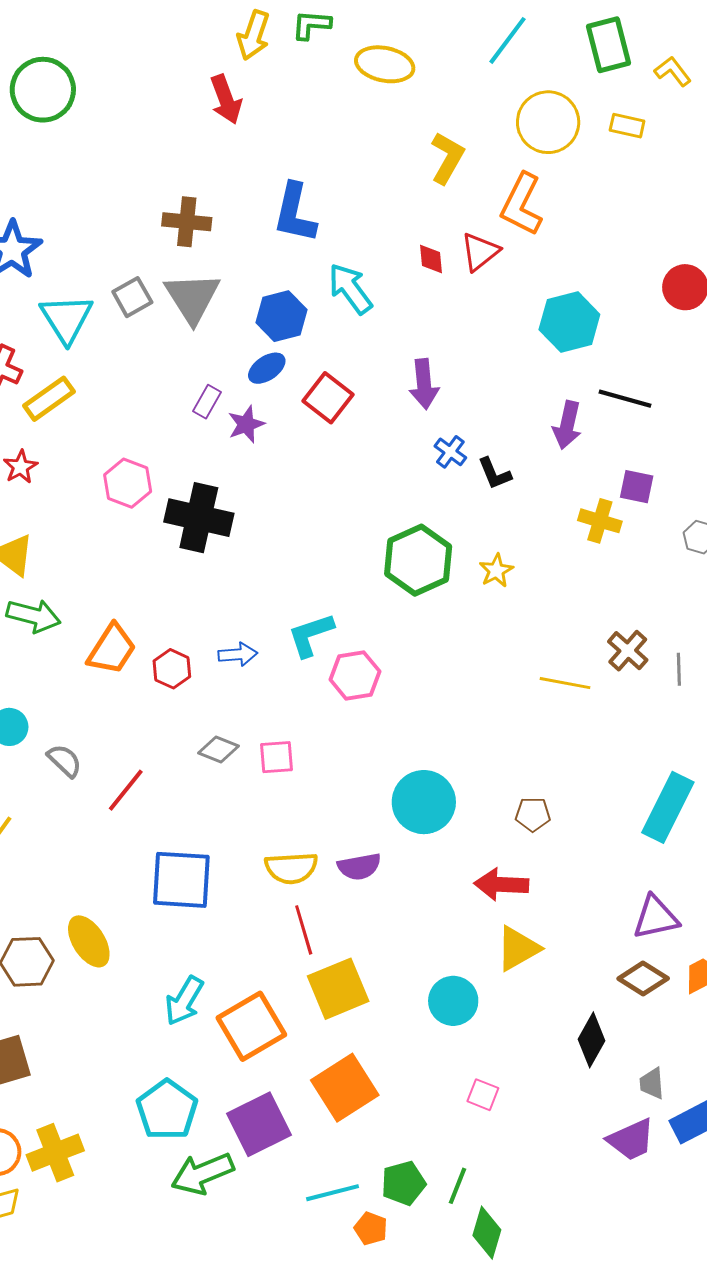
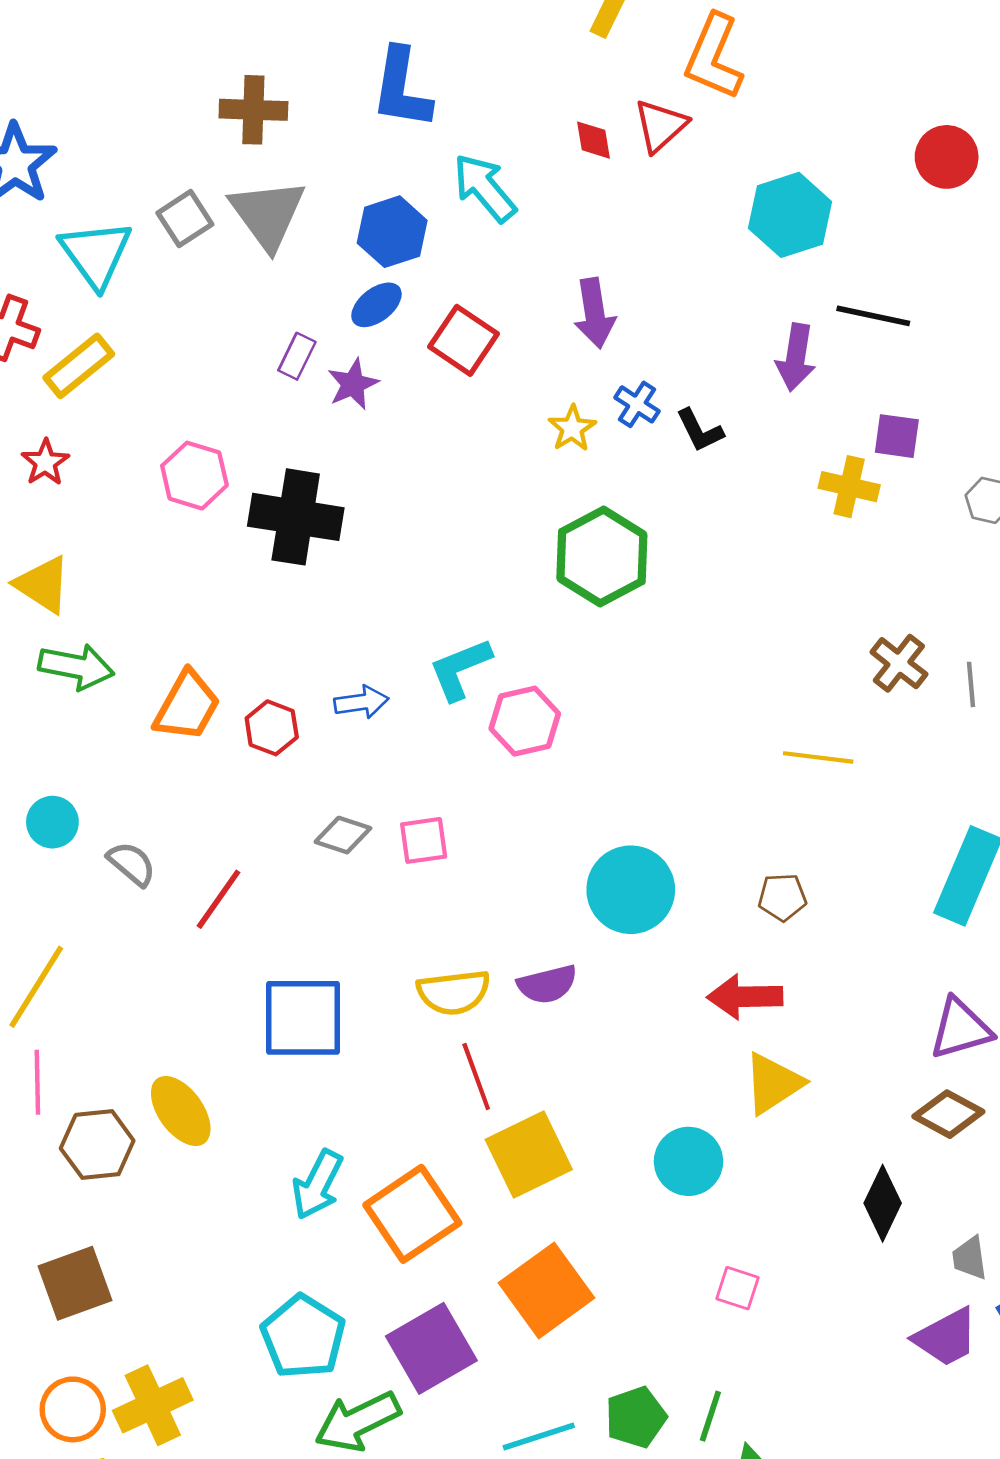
yellow star: (496, 571) -> (572, 428), moved
yellow line: (565, 683) -> (818, 757), moved

